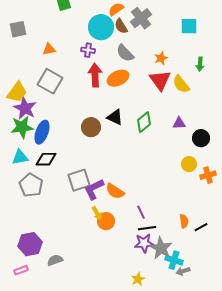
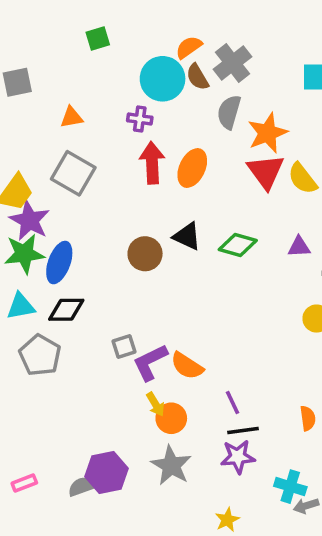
gray semicircle: (125, 53) -> (229, 112), moved, turned 60
orange star: (161, 58) -> (268, 133), size x1.6
orange ellipse: (118, 78) -> (192, 168), turned -40
green diamond: (144, 122) -> (238, 245), turned 55
gray square: (79, 180) -> (124, 347), size x0.6
purple hexagon: (30, 244) -> (107, 473), moved
gray star: (161, 248) -> (171, 466), moved
pink rectangle: (21, 270) -> (24, 483), moved

